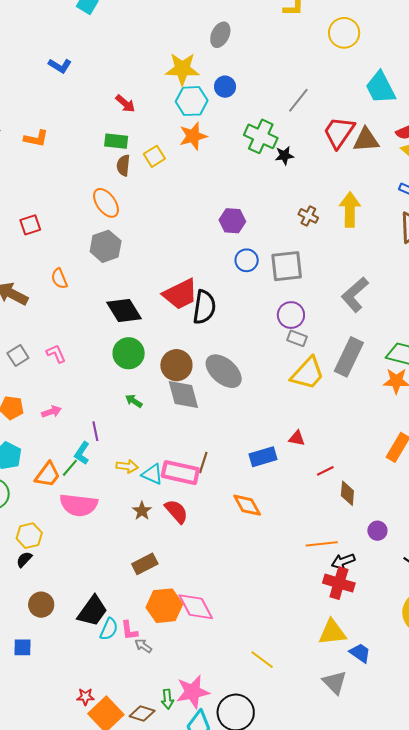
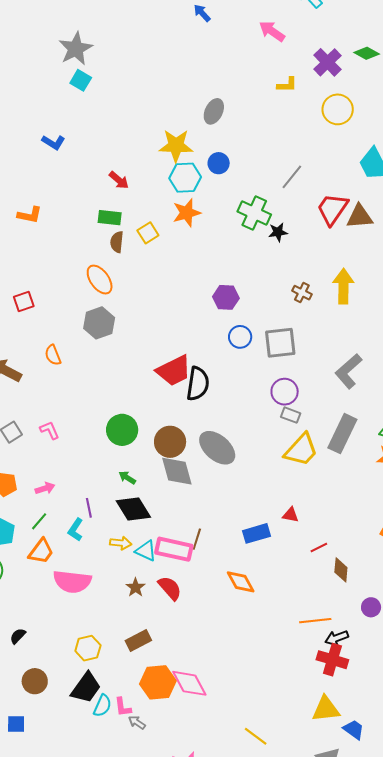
black diamond: (124, 310) -> (133, 509), moved
green line: (70, 468) -> (39, 521), moved
yellow hexagon: (29, 536) -> (88, 648), moved

